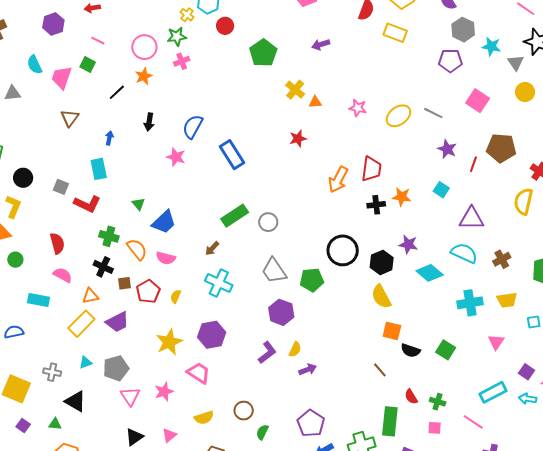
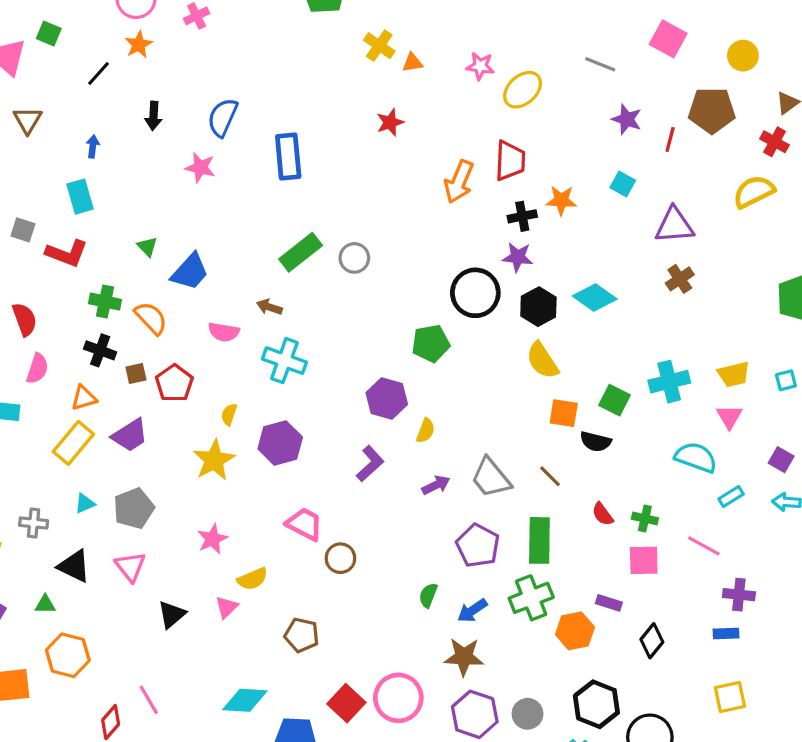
yellow circle: (525, 92) -> (743, 56), moved
yellow ellipse: (398, 116) -> (523, 90), moved
blue rectangle: (232, 155) -> (288, 156), turned 32
yellow semicircle: (523, 201) -> (754, 192), turned 56
purple star: (408, 244) -> (518, 257), moved
brown arrow: (212, 248) -> (269, 307), turned 70
cyan semicircle: (464, 253) -> (696, 457), moved
pink semicircle: (166, 258) -> (224, 332), moved
brown cross: (502, 259) -> (680, 279), moved
gray trapezoid: (274, 271) -> (491, 478), moved
cyan diamond: (430, 273) -> (595, 298), moved
pink semicircle: (63, 275) -> (37, 369), turned 84
yellow semicircle: (176, 296) -> (229, 414), moved
yellow trapezoid: (507, 300) -> (734, 374), moved
cyan cross: (470, 303) -> (669, 382), moved
yellow semicircle: (295, 349) -> (426, 431), moved
green square: (446, 350) -> (614, 400), moved
pink trapezoid: (199, 373) -> (304, 524), moved
cyan rectangle: (493, 392) -> (731, 497), size x0.6
pink triangle: (130, 396) -> (130, 567), moved
yellow semicircle: (204, 418) -> (252, 579), moved
green rectangle: (390, 421) -> (539, 540), moved
purple pentagon: (311, 423) -> (478, 546), moved
pink square: (435, 428) -> (644, 560), size x1.5
green semicircle: (262, 432) -> (428, 595), moved

